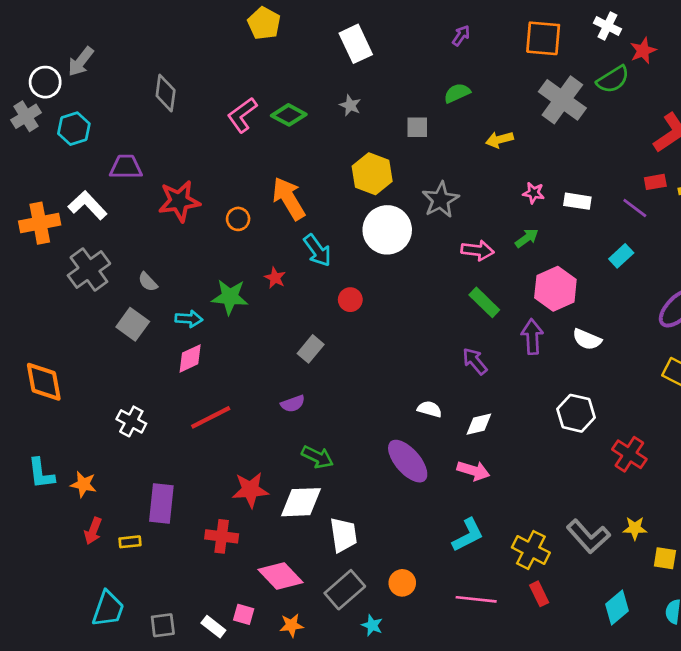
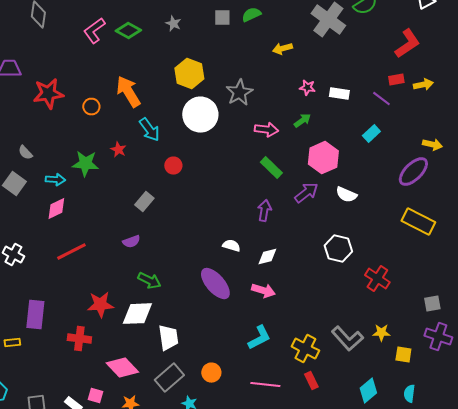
gray square: (417, 127) -> (222, 18), moved
purple arrow: (532, 337) -> (306, 193), turned 55
purple arrow: (475, 361) -> (264, 211), turned 50

